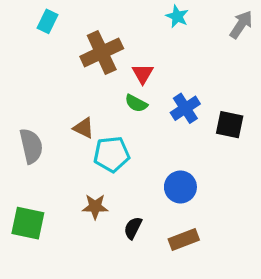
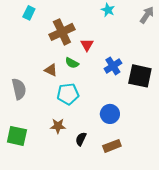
green semicircle: (136, 103) -> (72, 63), moved
black square: (230, 125) -> (140, 76), size x1.4
brown triangle: (84, 128) -> (51, 70), moved

